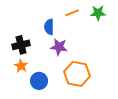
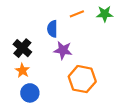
black cross: (21, 45) -> (22, 48), turned -36
blue circle: (39, 81) -> (30, 93), moved

